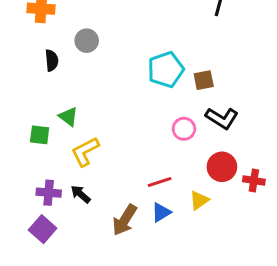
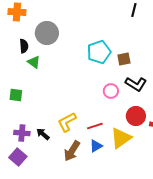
gray circle: (87, 41) -> (47, 33), size x1.5
green triangle: (68, 117) -> (34, 62), moved
yellow L-shape: (85, 152) -> (67, 122), moved
yellow triangle: (199, 200) -> (121, 138), size x1.6

